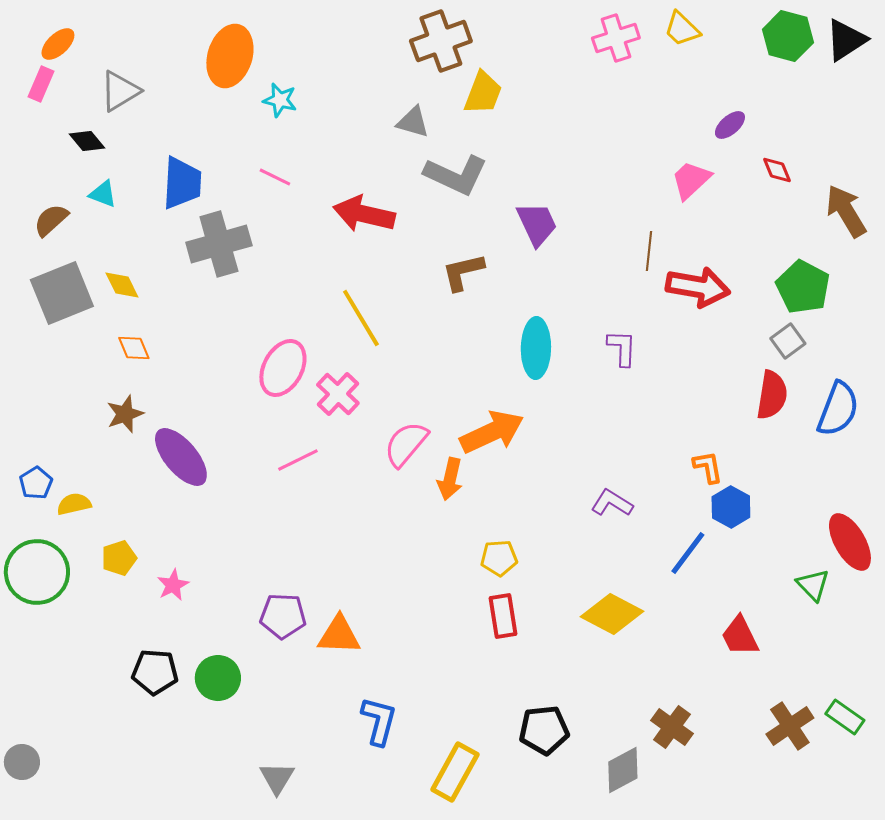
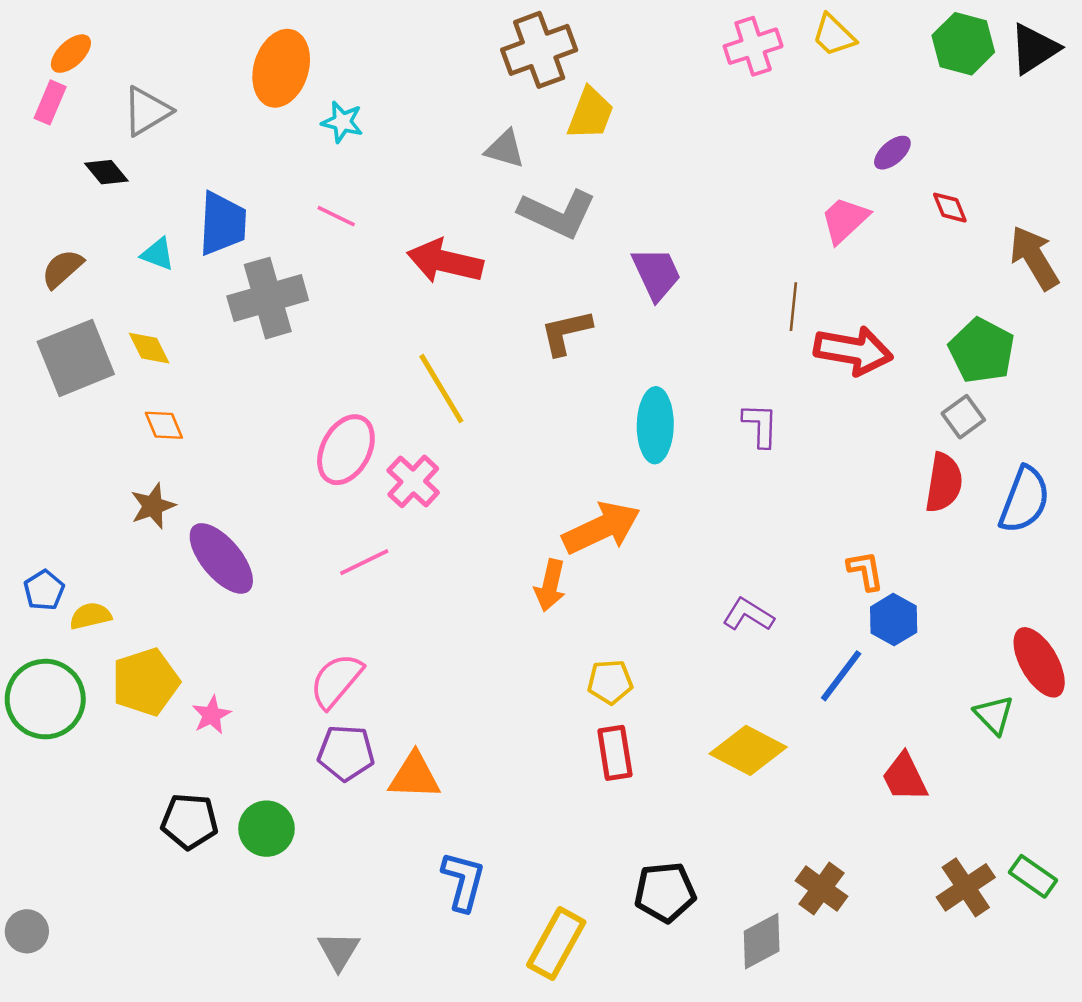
cyan triangle: (103, 194) -> (158, 254), moved
pink semicircle: (406, 444) -> (336, 681), moved
yellow pentagon: (119, 558) -> (145, 682), size x1.6

